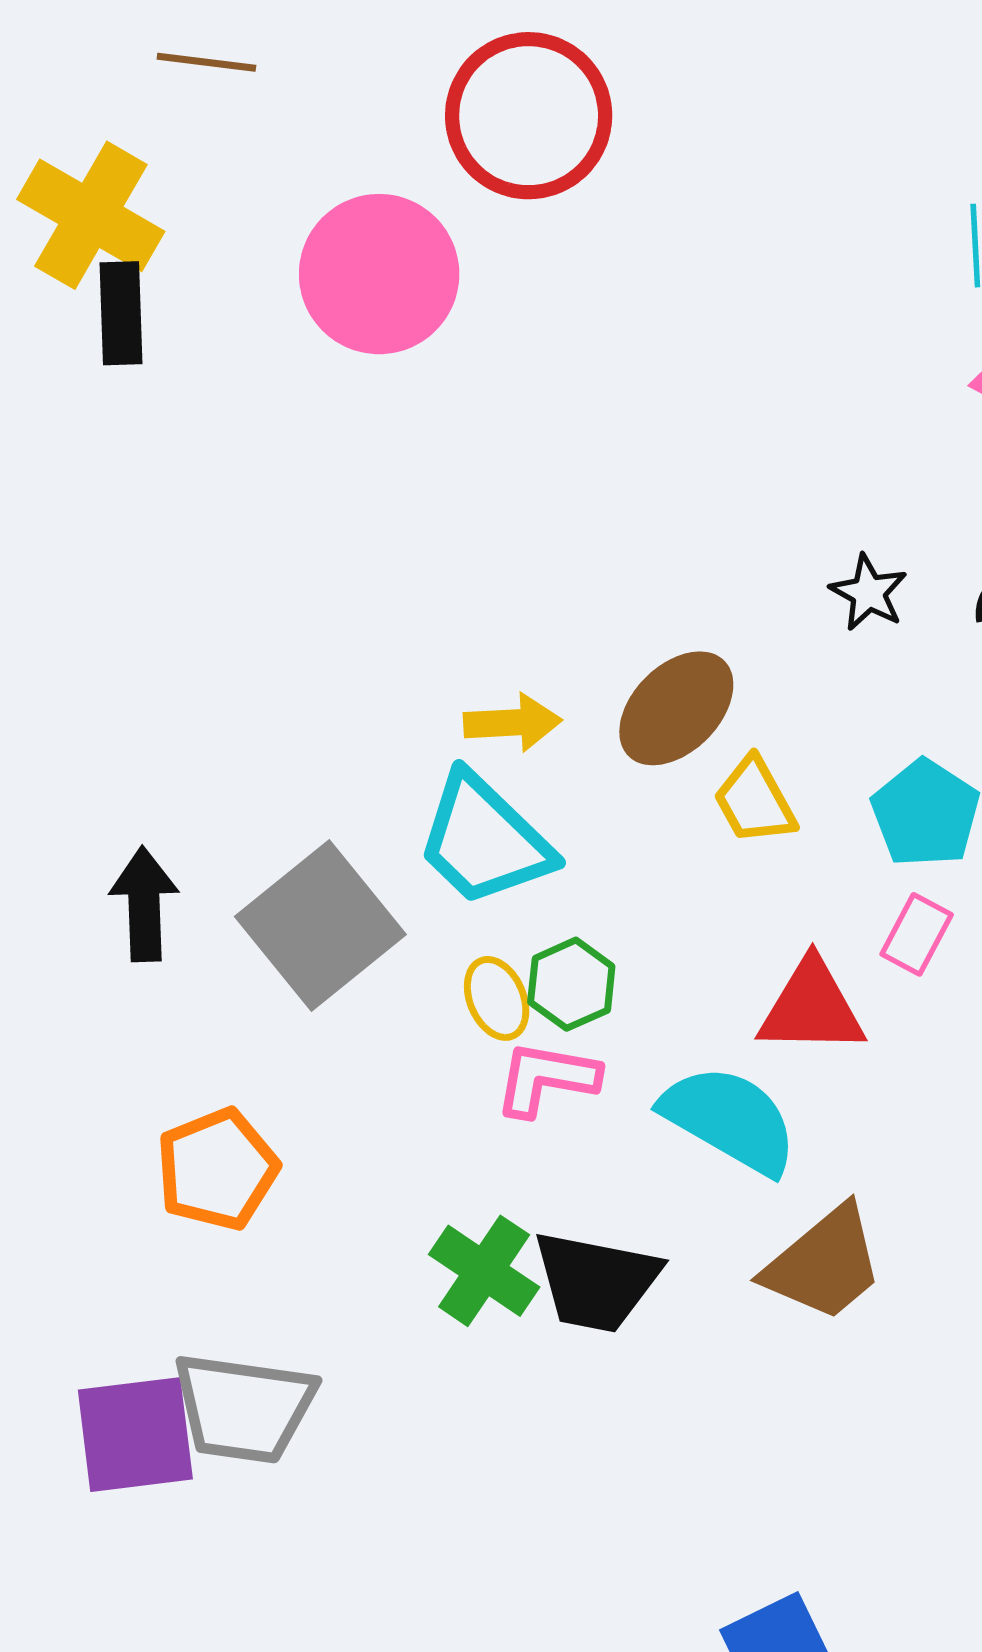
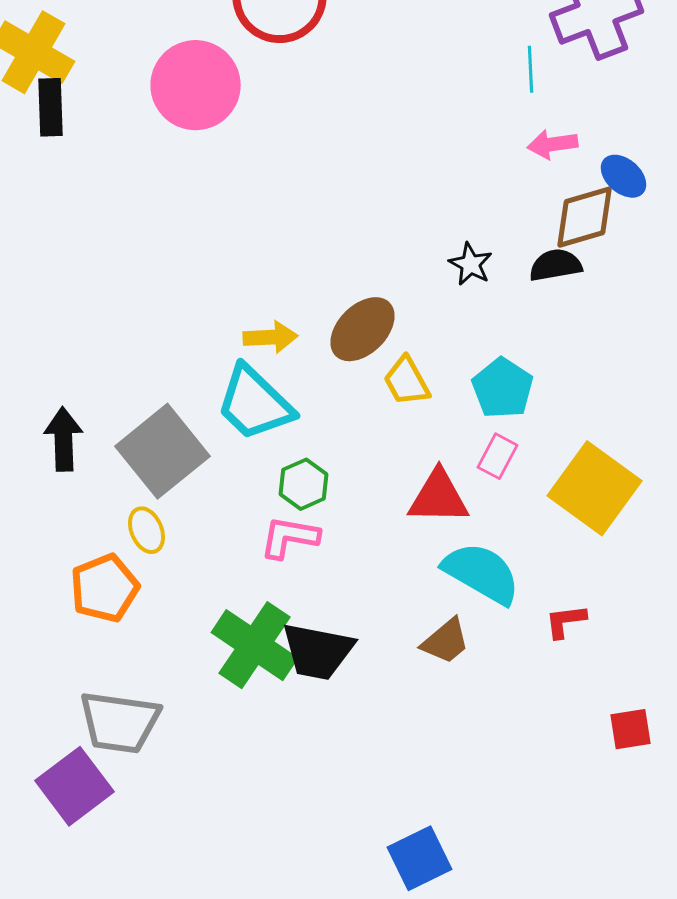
yellow ellipse: (497, 998) -> (146, 530), moved
cyan semicircle: (730, 1119) -> (482, 573), moved
brown trapezoid: (824, 1264) -> (446, 641), size x0.7
green cross: (484, 1271) -> (254, 645), size x1.4
purple square: (135, 1435) -> (74, 786), moved, turned -30

